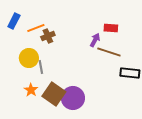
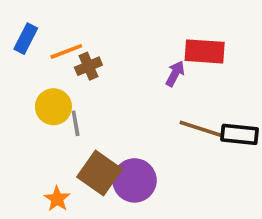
red rectangle: (111, 28) -> (205, 51), size x1.5
brown line: (109, 52) -> (201, 129), moved
orange star: (31, 90) -> (57, 199), moved

